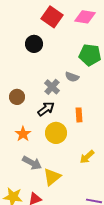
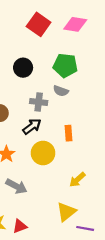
black circle: (34, 44) -> (23, 68), moved
green pentagon: (90, 55) -> (65, 65), moved
gray cross: (52, 87) -> (39, 102), turned -35
yellow triangle: (52, 177) -> (66, 212), moved

